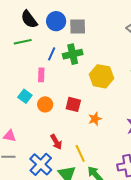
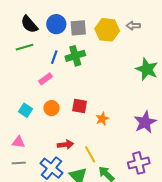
pink rectangle: (41, 75) -> (45, 79), turned 56
yellow hexagon: (101, 76) -> (107, 30), moved
cyan square: (25, 96) -> (25, 110), moved
red arrow: (56, 142) -> (65, 145), turned -63

